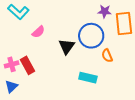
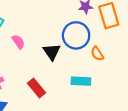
pink semicircle: (38, 32) -> (18, 42), turned -72
red rectangle: (28, 65) -> (37, 88), moved

